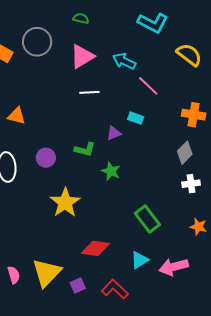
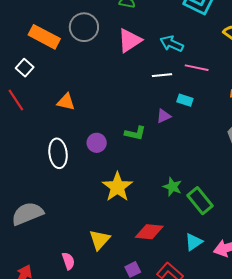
pink line: (148, 86) -> (197, 68), turned -30
white line: (89, 92) -> (162, 75), moved
green star: (111, 171) -> (172, 187), moved
yellow triangle: (47, 273) -> (100, 240), moved, size x0.7

